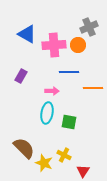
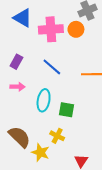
blue line: (69, 72) -> (52, 67), moved, turned 42
pink arrow: (52, 91) -> (17, 87), moved
yellow cross: (64, 155) -> (57, 136), moved

